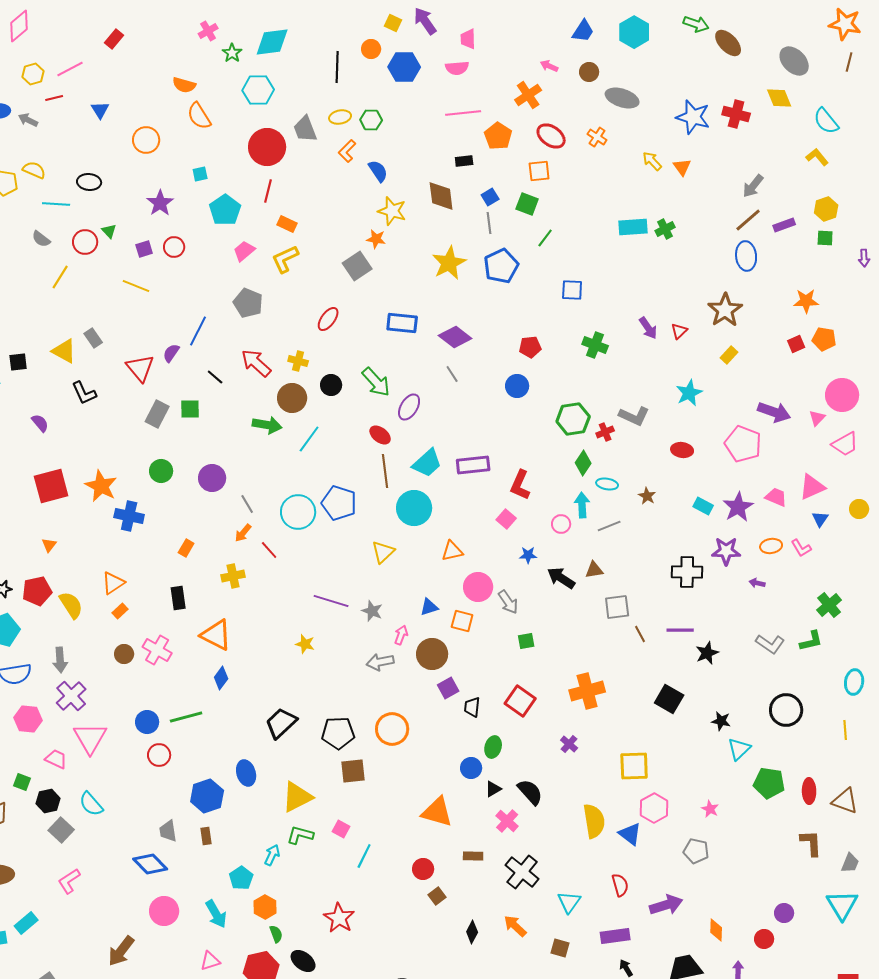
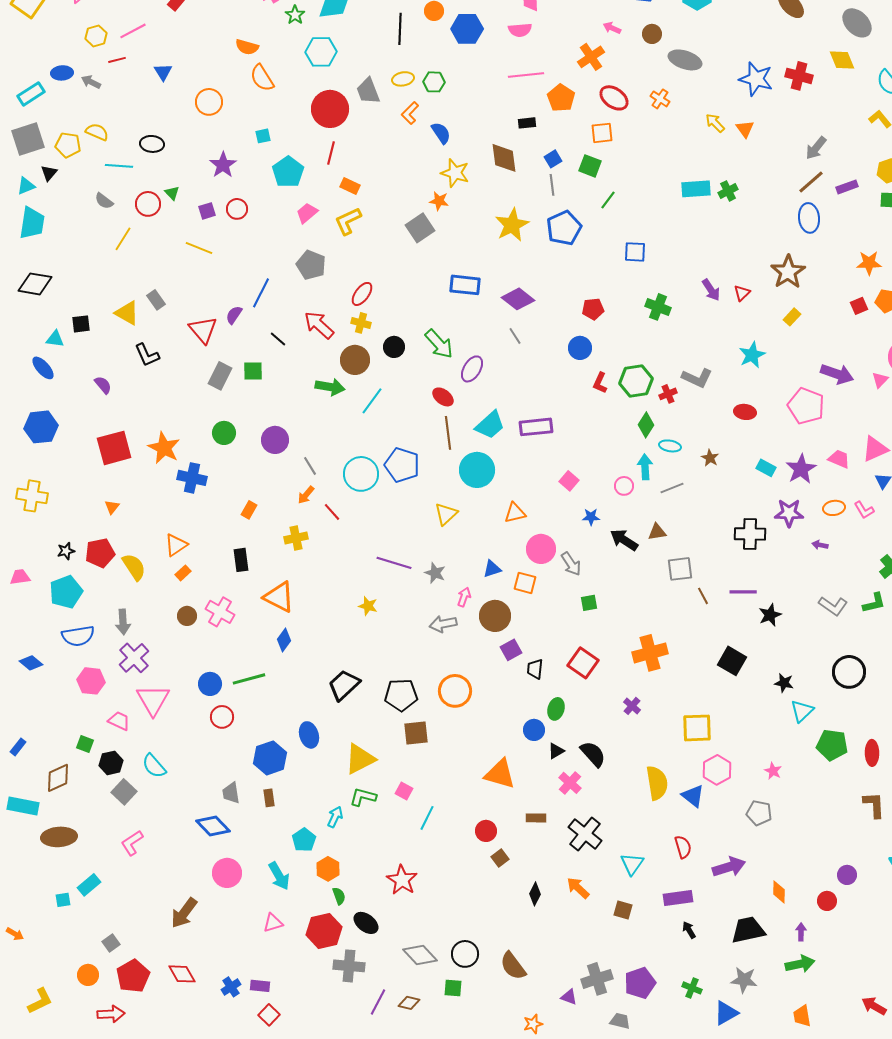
red ellipse: (328, 319) -> (362, 294), moved
red L-shape: (520, 485) -> (600, 383), moved, size x0.7

